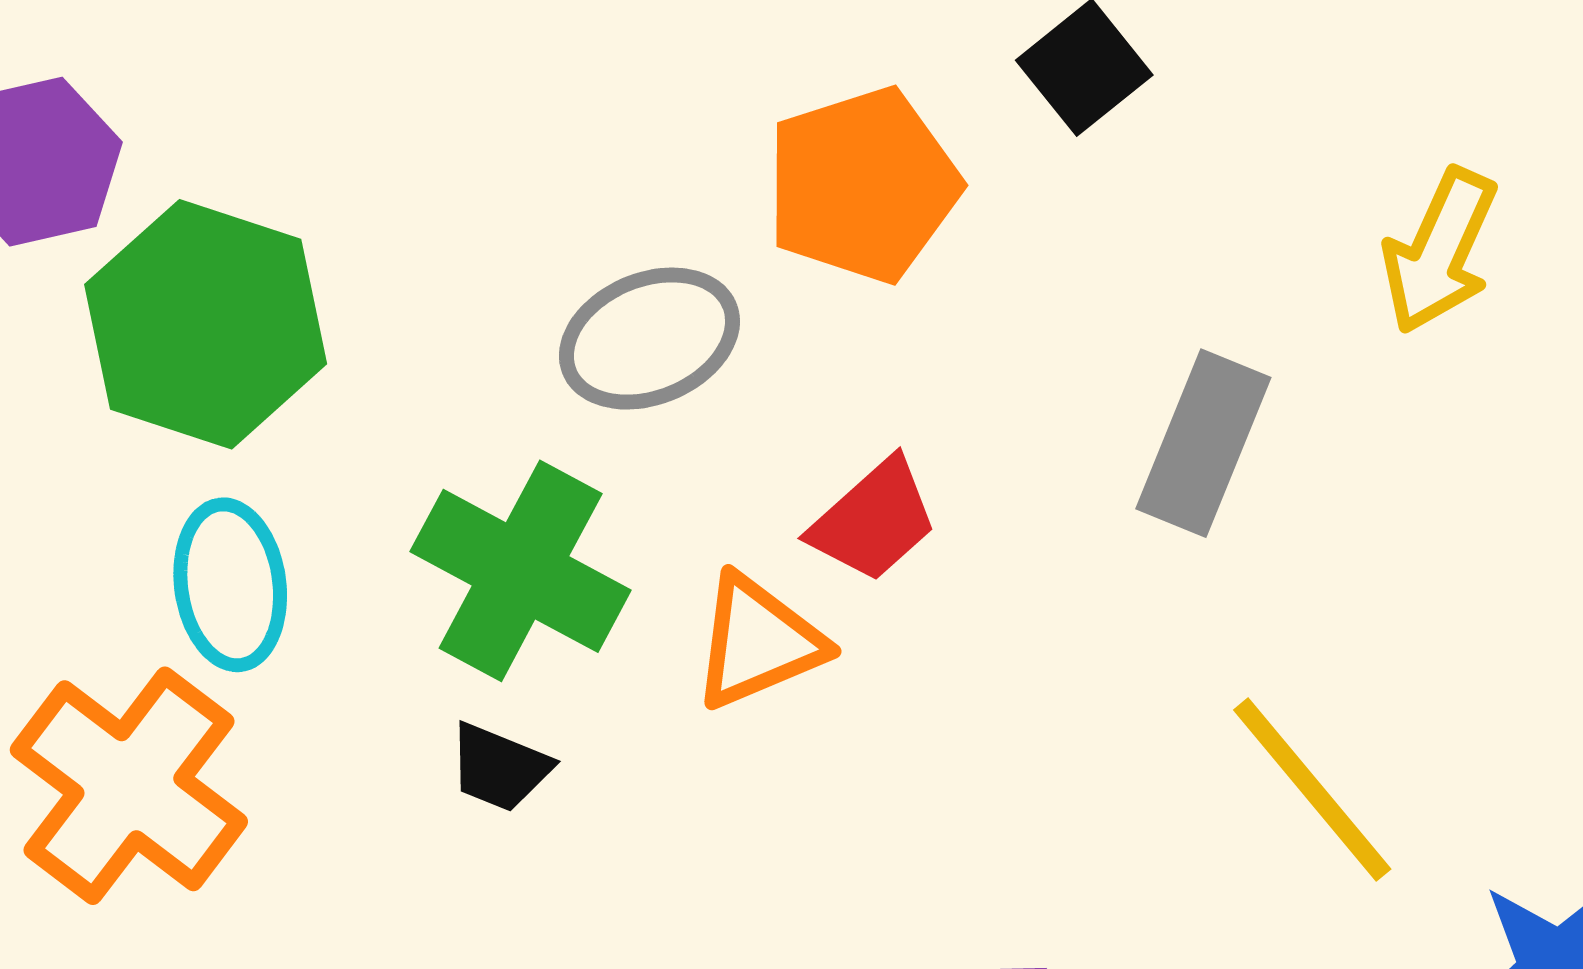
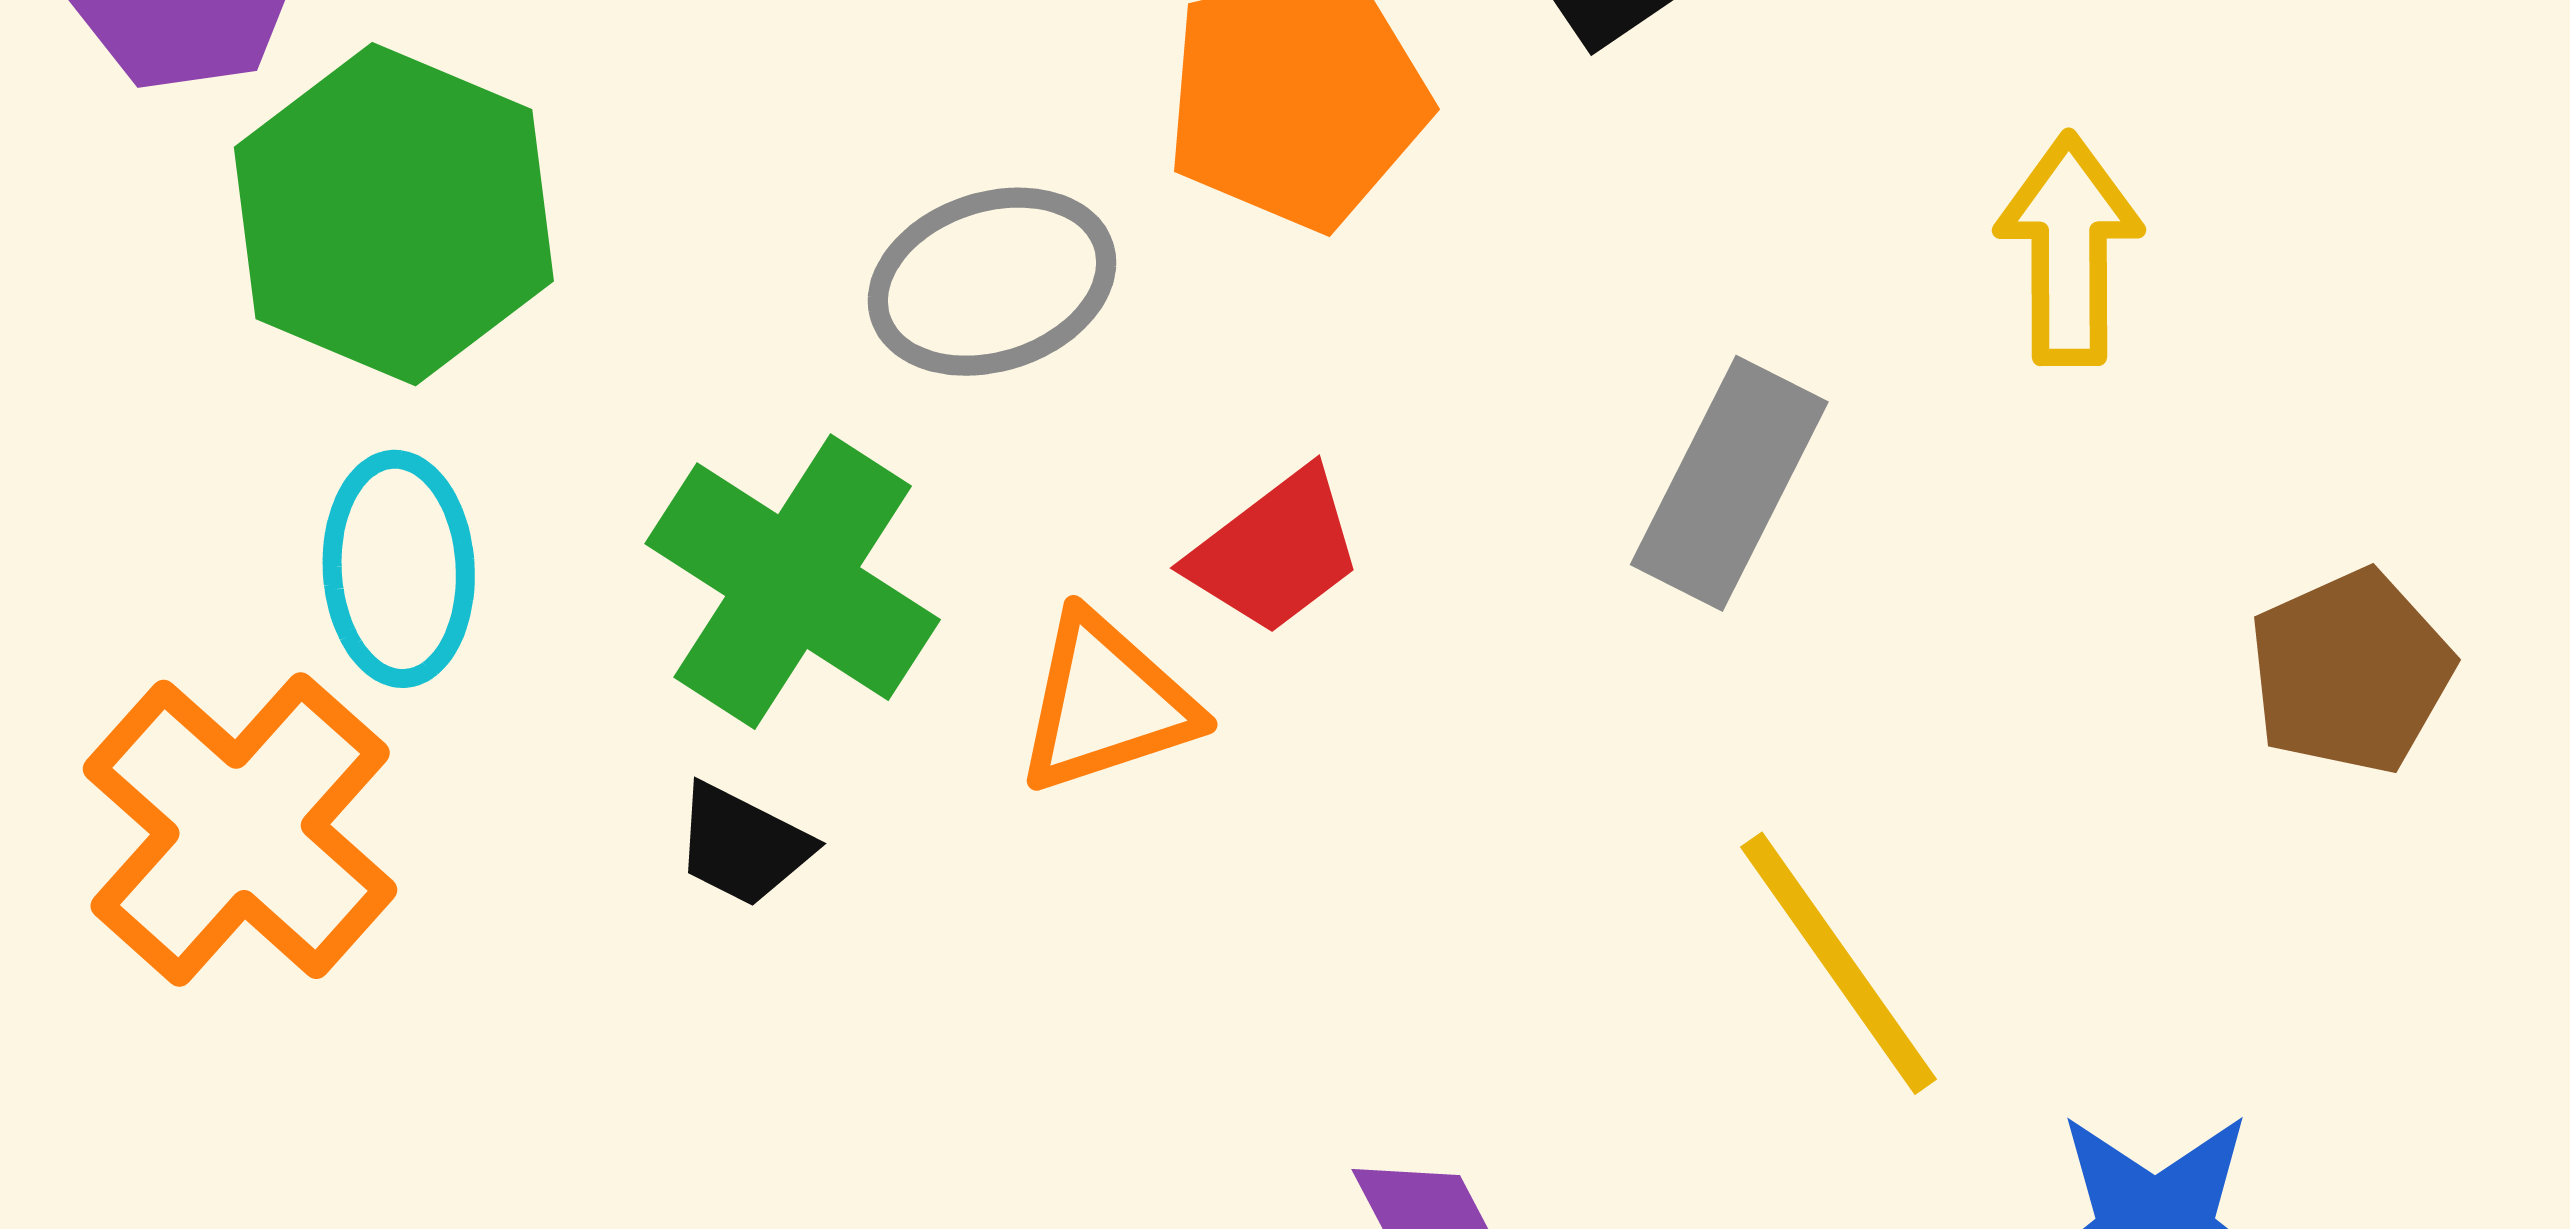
yellow arrow: (1439, 251) -> (2069, 249), turned 151

